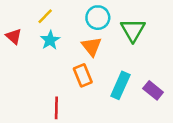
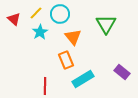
cyan circle: (98, 18) -> (60, 14), moved
red triangle: (14, 36) -> (14, 19), moved
cyan rectangle: (120, 85) -> (83, 79), moved, turned 35

